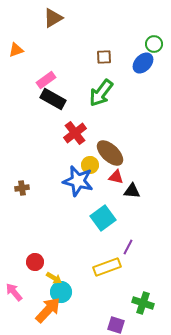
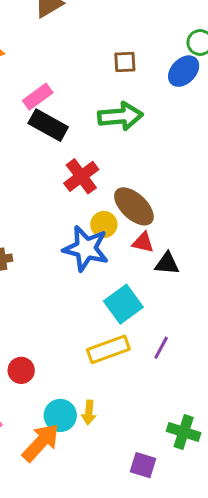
green arrow: (101, 93) -> (120, 116), turned -132
yellow rectangle: (107, 267) -> (108, 349), moved
yellow arrow: (54, 278) -> (89, 412), moved, turned 63

